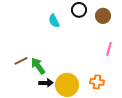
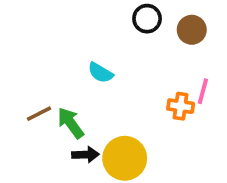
cyan semicircle: (54, 21) -> (100, 73), moved, turned -32
orange cross: (97, 82) -> (181, 106), moved

